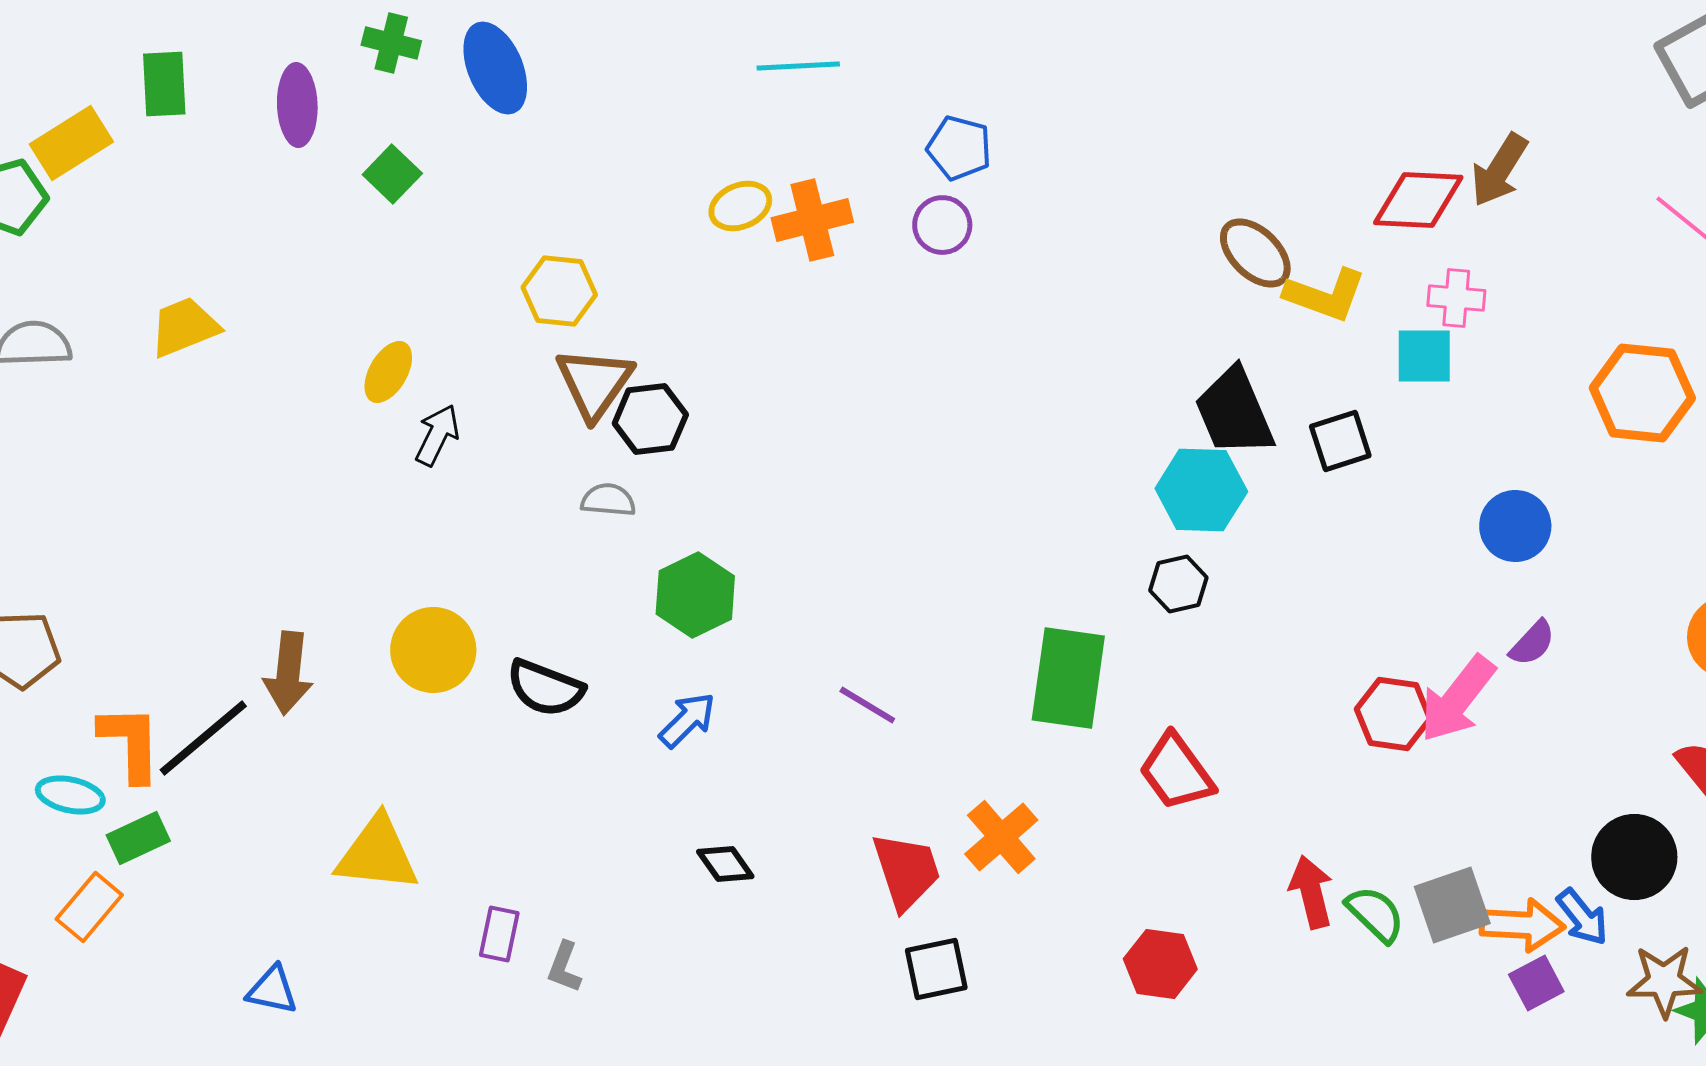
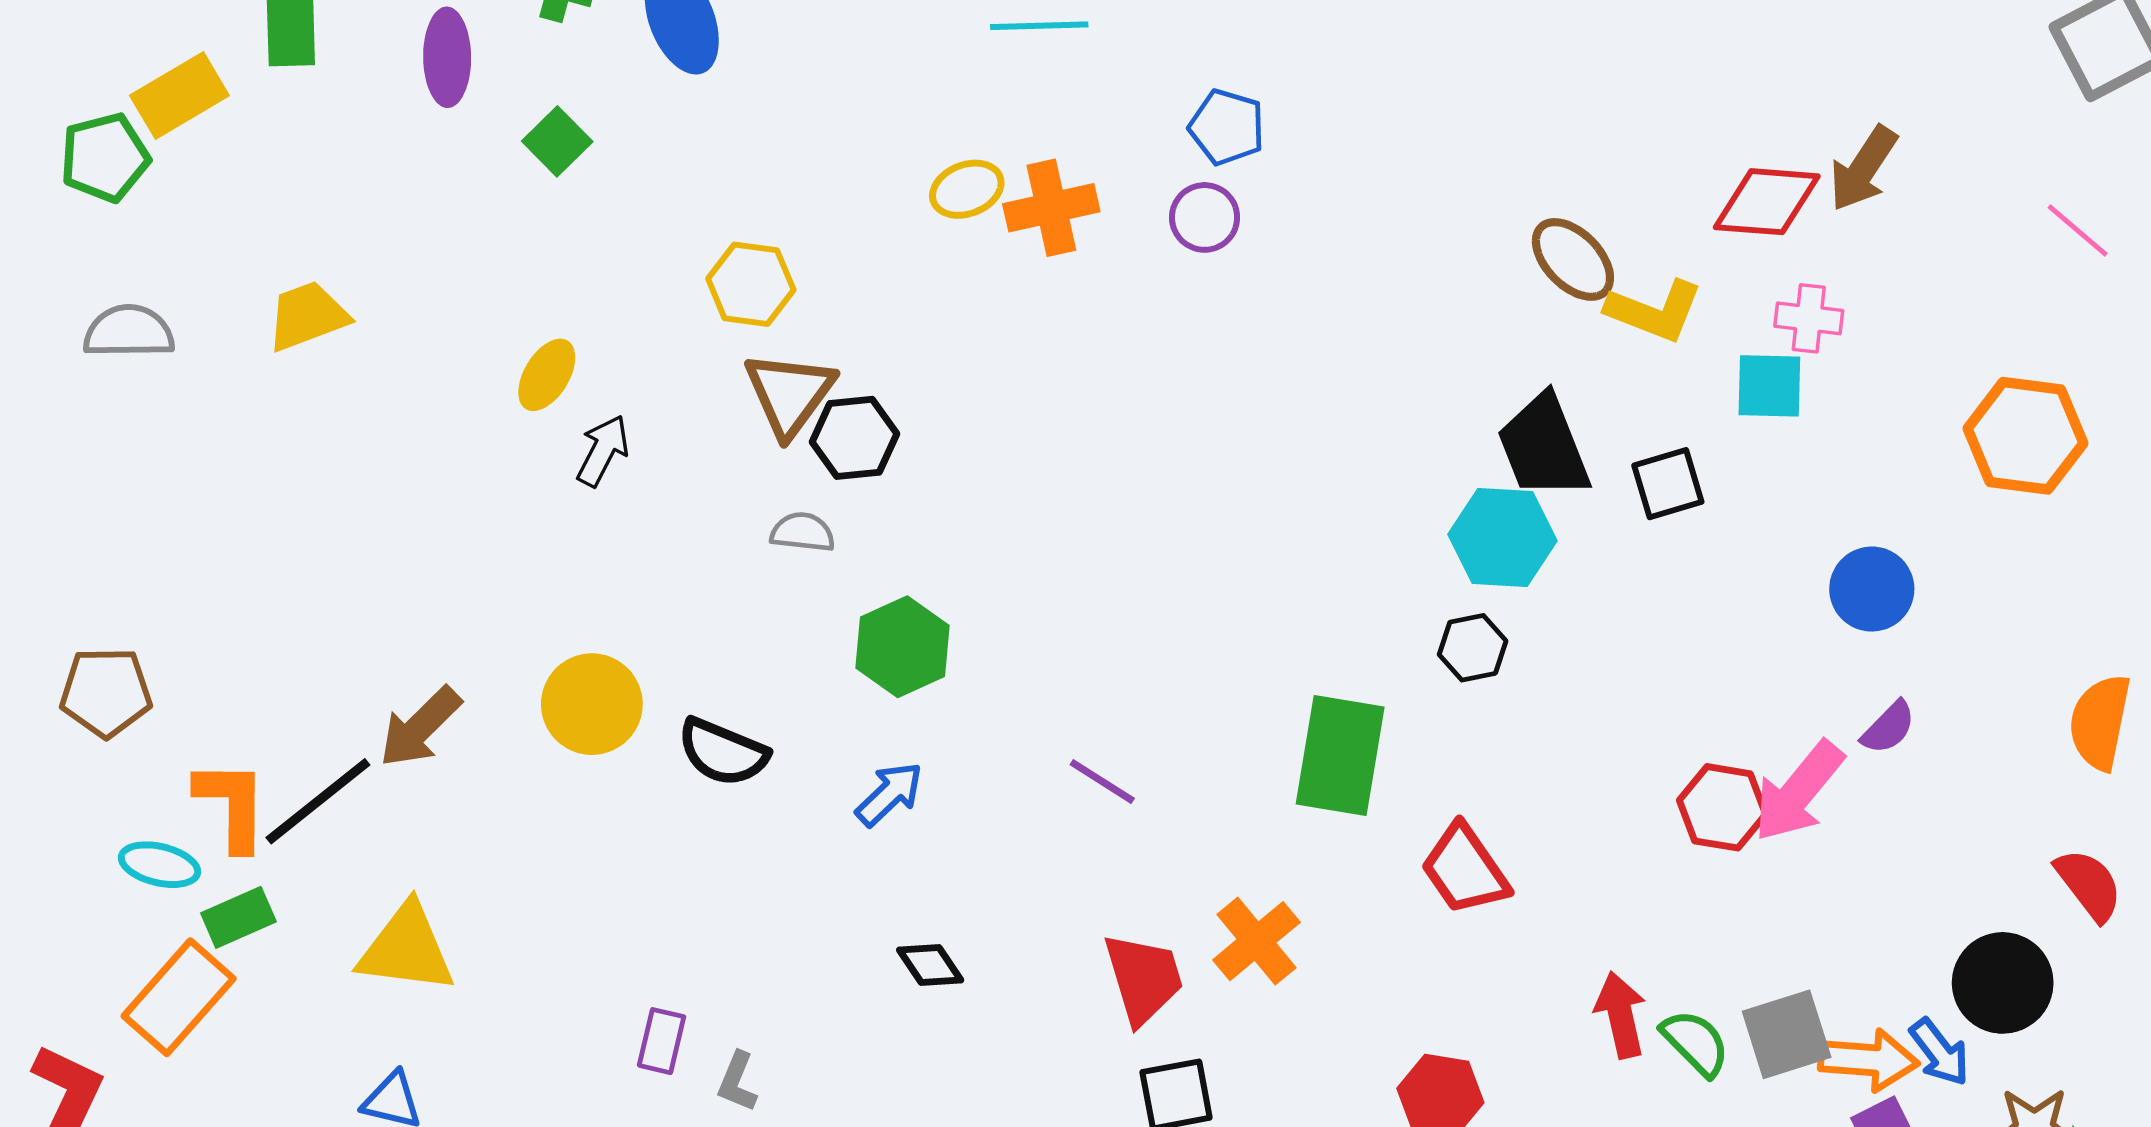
brown arrow: (288, 673) -> (420, 727), turned 38
yellow triangle: (377, 854) -> (406, 949), moved
orange rectangle: (89, 907) -> (179, 997), size x1.4

